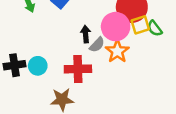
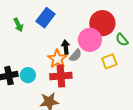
yellow square: (140, 25) -> (109, 61), moved
orange star: (117, 51) -> (57, 59), moved

